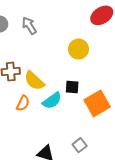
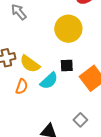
yellow circle: (79, 49) -> (68, 29), size x1.4

